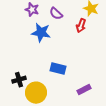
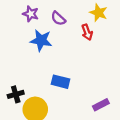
red arrow: (81, 26) -> (87, 32), turned -40
purple rectangle: (84, 90) -> (101, 105), moved

